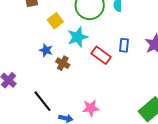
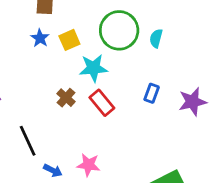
blue star: (46, 50) -> (40, 38), moved
red rectangle: (101, 55) -> (102, 103), moved

